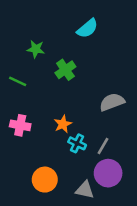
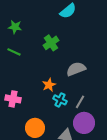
green star: (36, 49) -> (15, 27), moved
gray semicircle: (112, 102) -> (76, 69), moved
pink cross: (20, 125) -> (13, 99), moved

